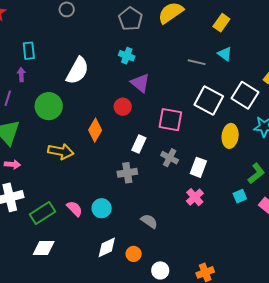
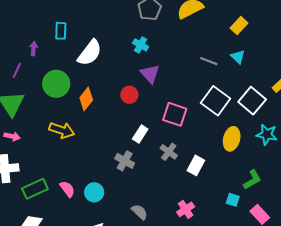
cyan rectangle: (29, 51) -> (61, 31), moved
orange diamond: (95, 130) -> (86, 99), moved
gray cross: (127, 173) -> (125, 161), turned 30
cyan square: (240, 196) -> (233, 200), turned 32
pink cross: (195, 197) -> (186, 209), moved

